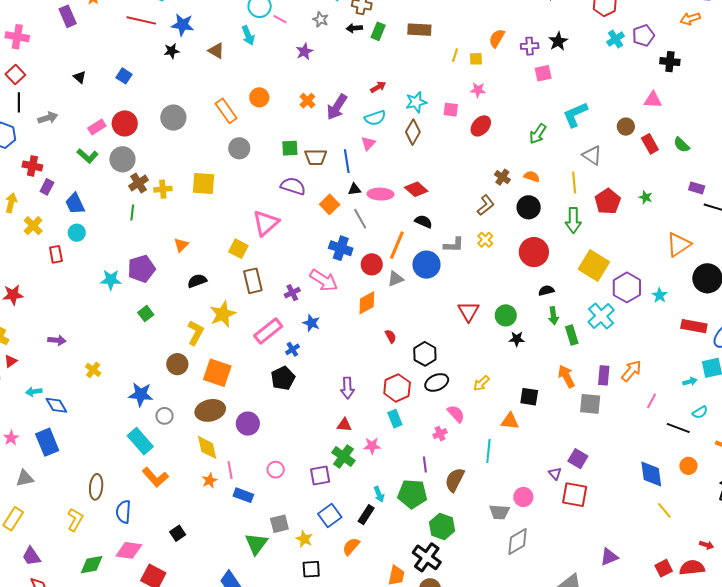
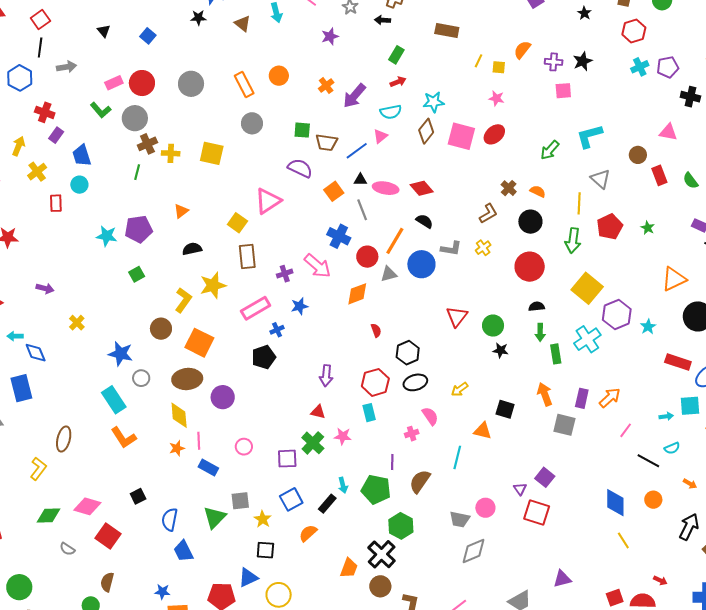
green rectangle: (378, 31) -> (396, 55), moved
pink square: (451, 110) -> (461, 136), moved, size x1.8
blue line: (347, 161) -> (357, 151), turned 55
blue star: (311, 323) -> (299, 306), turned 30
blue semicircle: (123, 512) -> (170, 519), moved

